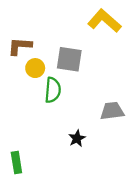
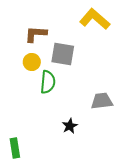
brown L-shape: (20, 46) -> (36, 34), moved

